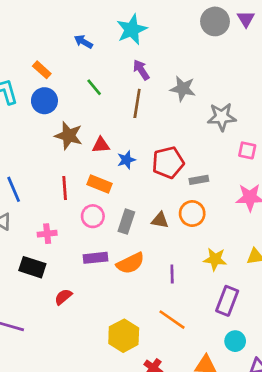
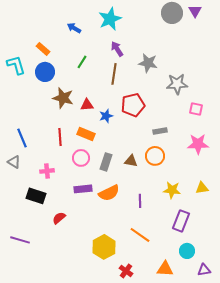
green line: (94, 87) -> (82, 62), turned 72
red pentagon: (168, 162) -> (133, 105), moved

